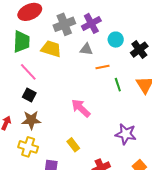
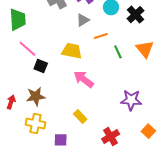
yellow trapezoid: (51, 49) -> (72, 51), moved
gray triangle: (86, 49) -> (83, 20), turned -32
black square: (29, 95) -> (41, 66), moved

